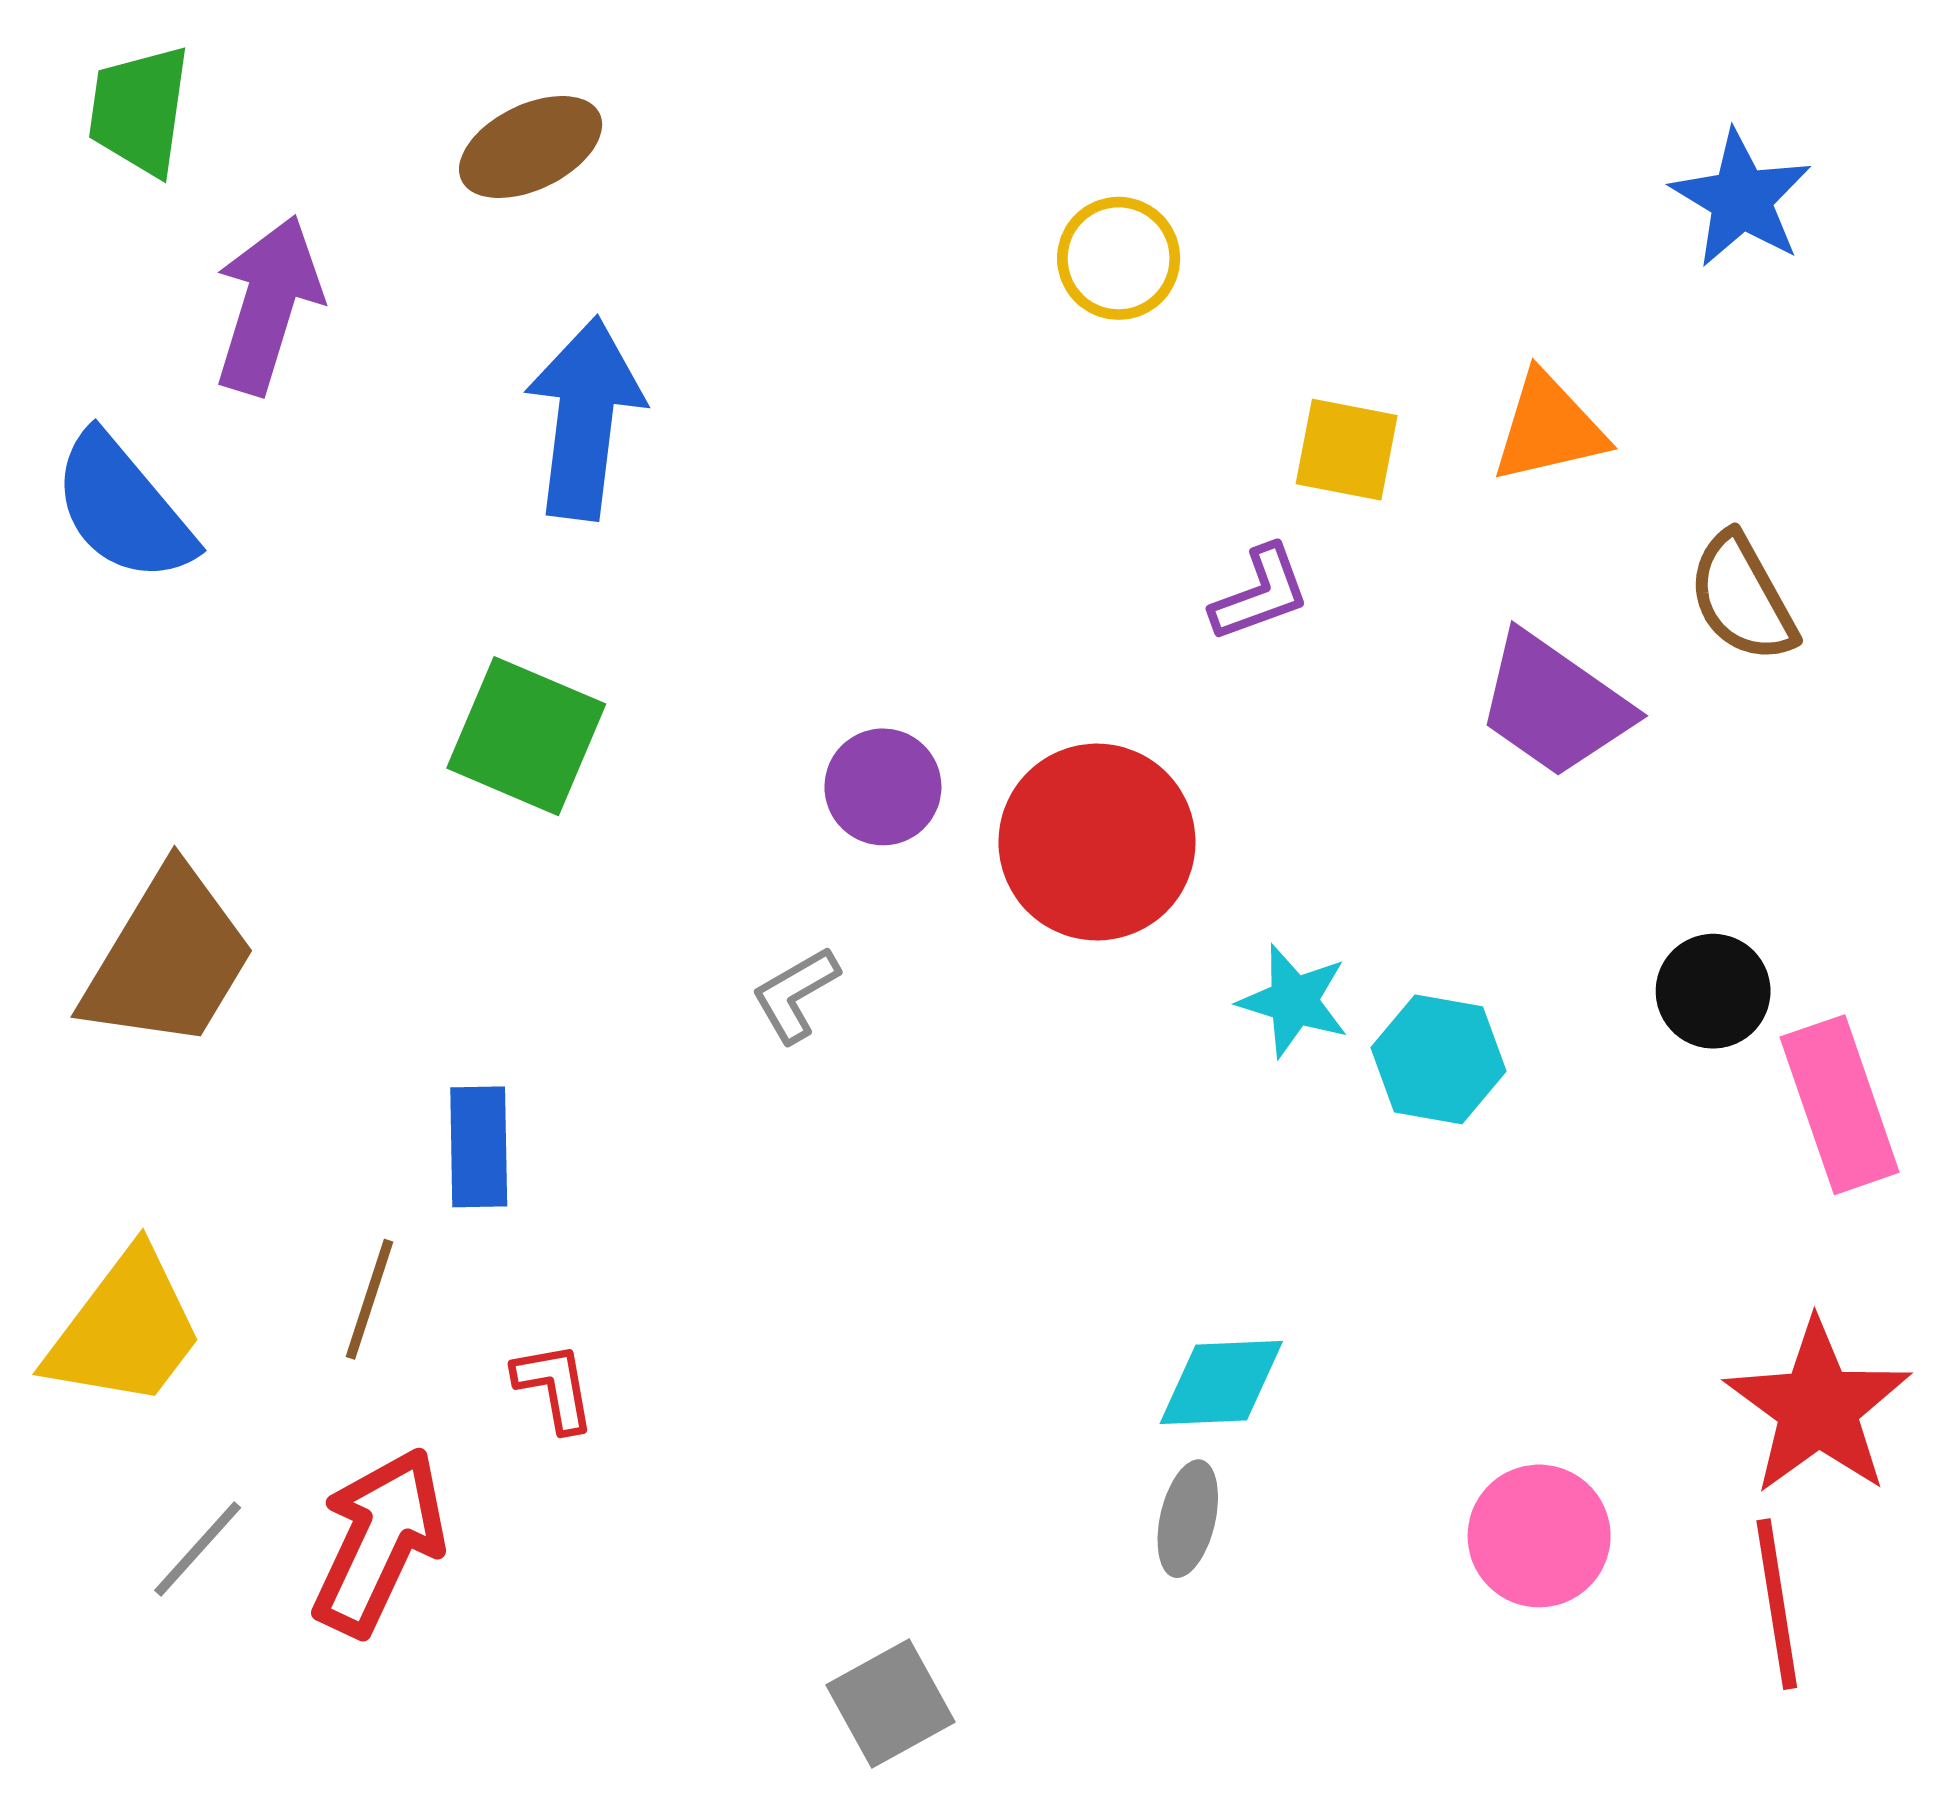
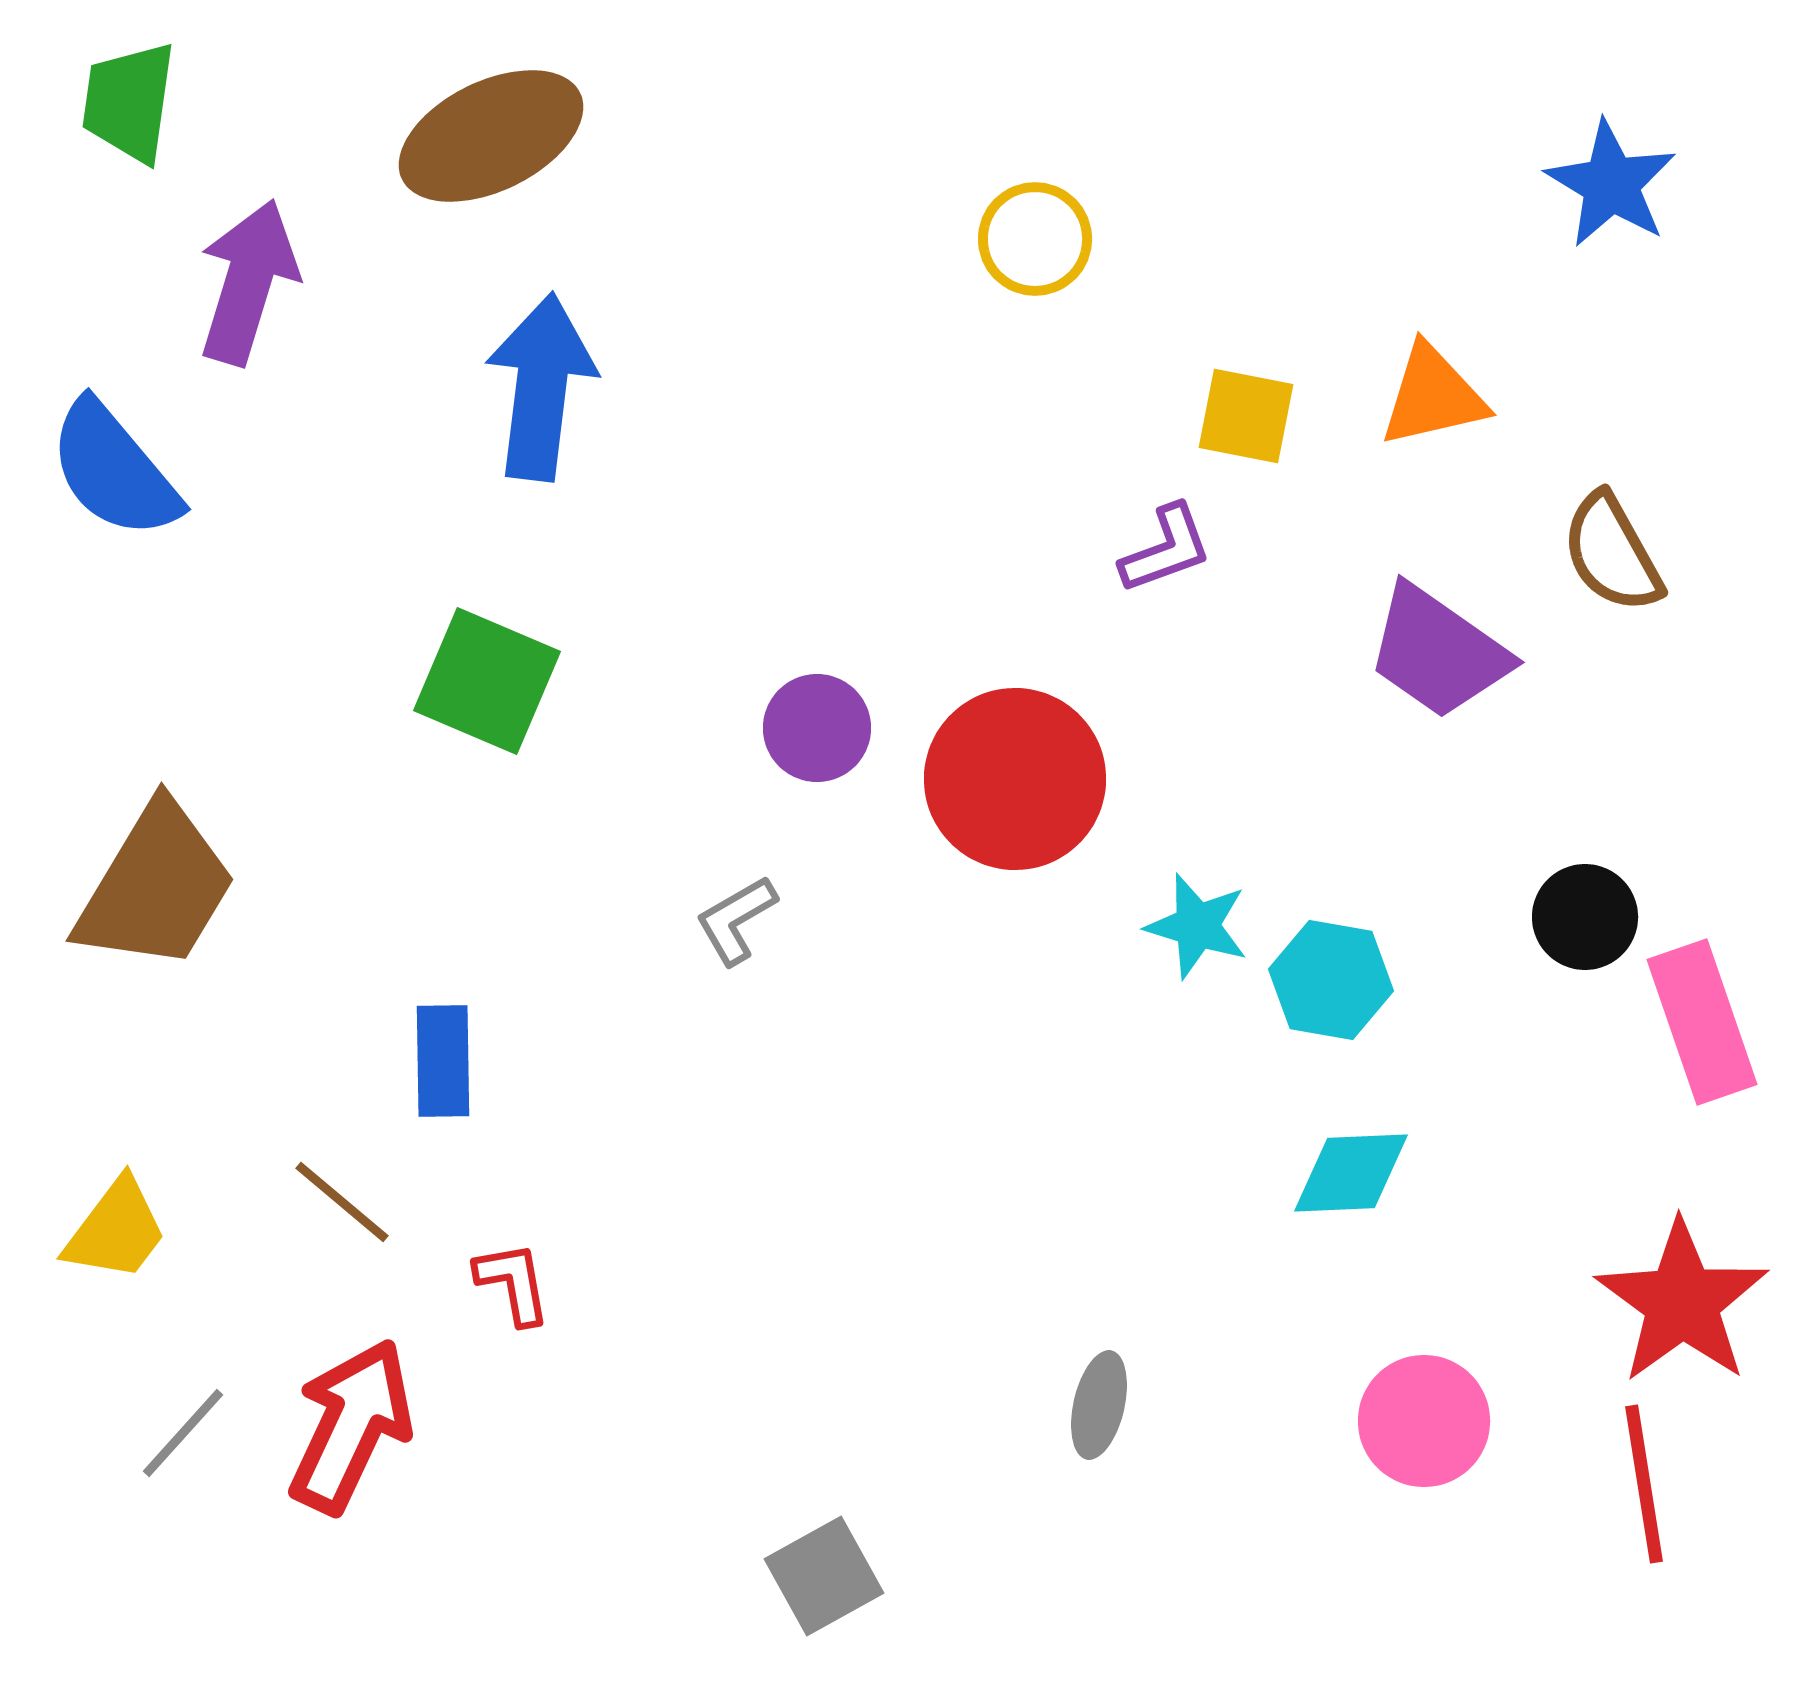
brown ellipse: (531, 147) -> (491, 136), size x1.4
brown line: (370, 1299) -> (342, 1202), turned -68
yellow trapezoid: (125, 1330) -> (116, 1230), size x0.7
cyan diamond: (1221, 1382) -> (1351, 1173), moved

